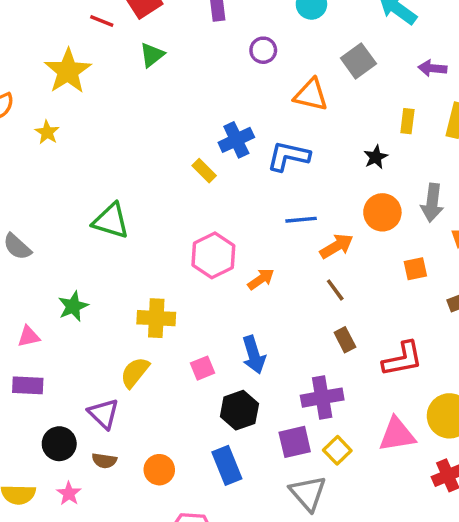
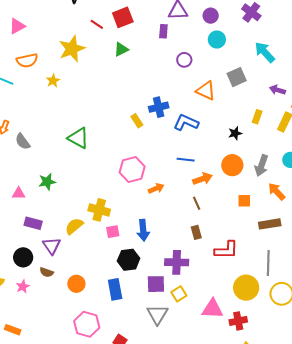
yellow cross: (156, 318) -> (99, 210), moved
purple rectangle: (28, 385) -> (33, 223), moved
pink triangle: (397, 435) -> (212, 309), moved

